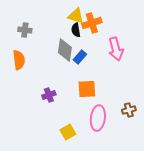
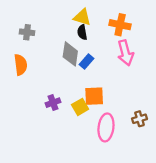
orange cross: (92, 23) -> (120, 25), moved, turned 30
yellow square: (68, 132) -> (80, 107), moved

